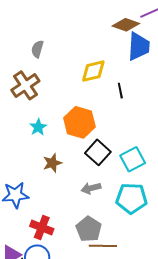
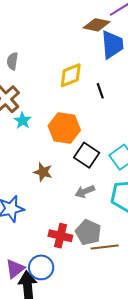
cyan star: (38, 127) -> (22, 121), moved
brown star: (52, 163) -> (43, 172), turned -30
red cross: (42, 228) -> (60, 236), moved

